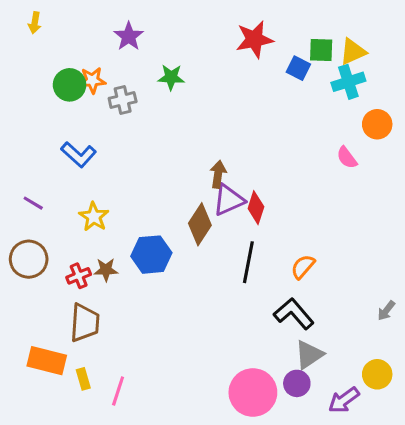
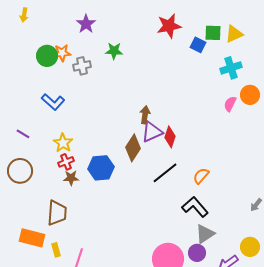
cyan cross: (348, 82) -> (231, 68), moved
orange circle: (377, 124) -> (250, 95), moved
pink semicircle: (347, 158) -> (230, 104), turned 63
black line: (248, 262) -> (165, 173), turned 40
red cross: (79, 276) -> (66, 162), moved

